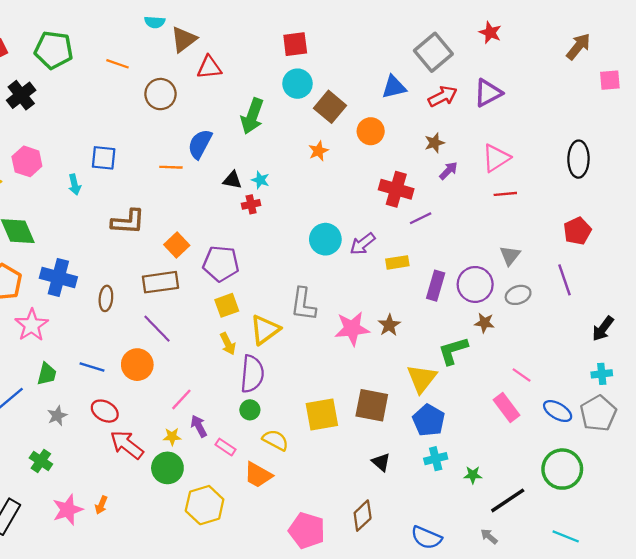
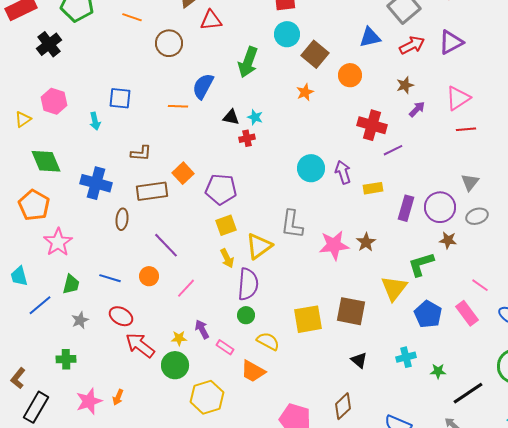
brown L-shape: (128, 222) -> (141, 153), size x0.7
purple arrow: (363, 244) -> (343, 172), turned 110
blue cross: (58, 278) -> (96, 183), moved
brown rectangle: (160, 282) -> (152, 191), moved
orange circle: (137, 365) -> (149, 276), size x0.7
pink line: (181, 399) -> (186, 288), moved
blue pentagon: (429, 420) -> (428, 314), moved
green cross: (41, 461) -> (66, 359), turned -36

